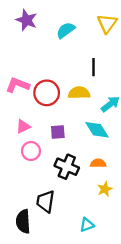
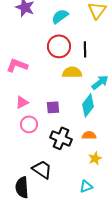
red circle: (47, 93) -> (59, 46), moved
cyan diamond: (97, 130) -> (88, 105), turned 70
black trapezoid: (46, 201) -> (42, 169), turned 115
cyan triangle: (87, 225) -> (86, 186), moved

